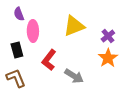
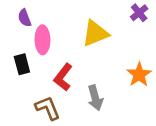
purple cross: (108, 36) -> (139, 13), moved
gray arrow: (74, 76) -> (95, 98), turned 42
brown L-shape: (16, 78) -> (48, 108), moved

